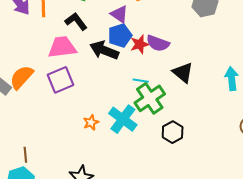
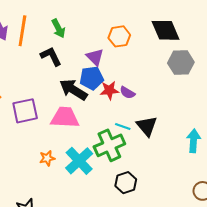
purple semicircle: (158, 43) -> (127, 93), size x0.7
pink trapezoid: (62, 47) -> (65, 118), moved
cyan line: (141, 81) -> (123, 127), moved

